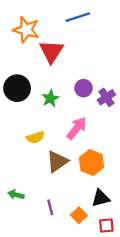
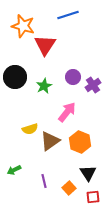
yellow semicircle: (35, 137) -> (30, 129), moved
green arrow: (16, 195) -> (14, 170), turned -40
black triangle: (101, 198) -> (88, 173), turned -48

